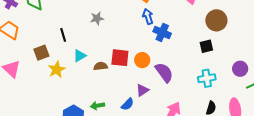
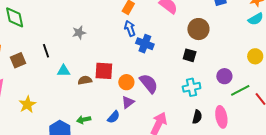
black square: (206, 46) -> (190, 55), turned 32
brown square: (41, 53) -> (18, 60), moved
cyan triangle: (80, 56) -> (64, 71), turned 32
orange circle: (142, 60) -> (126, 82), moved
yellow star: (57, 70) -> (27, 104), moved

